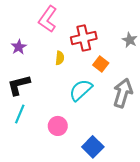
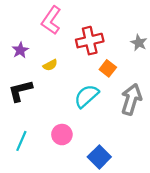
yellow semicircle: (60, 58) -> (50, 65), moved, turned 56
cyan line: (20, 114) -> (21, 141), moved

